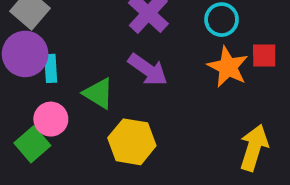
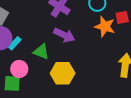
cyan rectangle: (51, 68) -> (15, 43), turned 56
green square: (32, 144) -> (12, 83), turned -36

